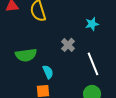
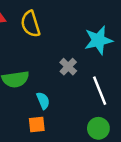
cyan star: (92, 24) -> (98, 40), size x1.6

